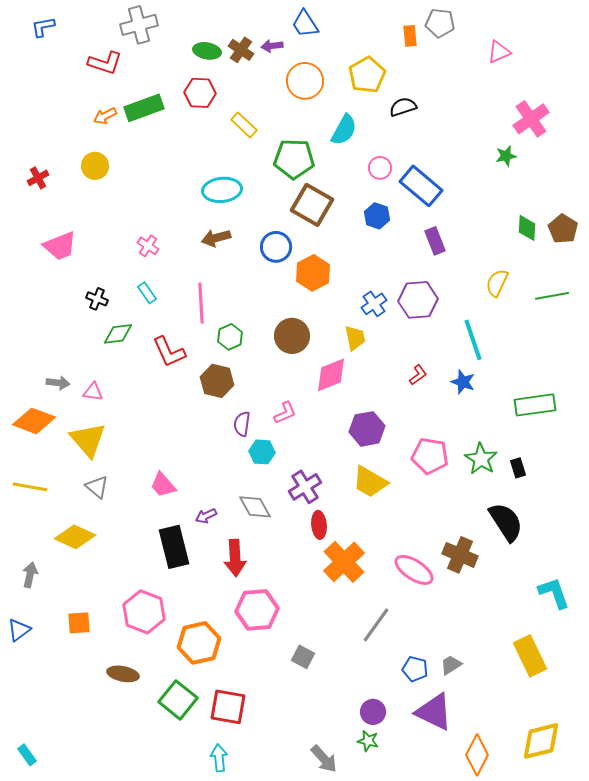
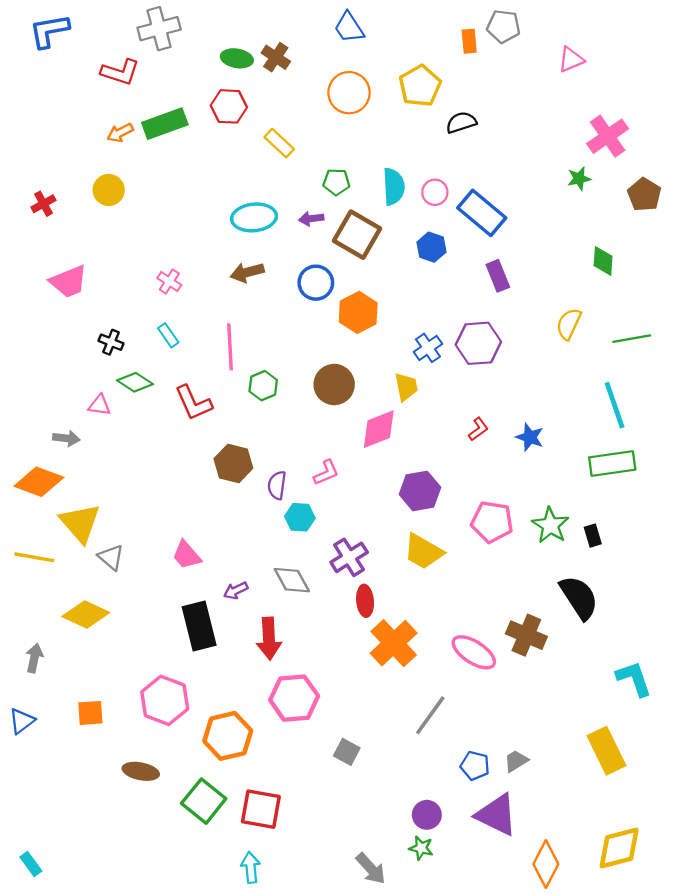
blue L-shape: (43, 27) -> (49, 31), size x1.5
purple arrow: (272, 46) -> (311, 219), moved
cyan semicircle: (344, 130) -> (394, 187), moved, turned -32
green pentagon: (294, 159) -> (336, 182), size x0.6
brown pentagon: (563, 229) -> (644, 195), moved
green diamond: (118, 334) -> (135, 382), turned 40
cyan line: (473, 340) -> (615, 405), moved
brown hexagon: (217, 381) -> (233, 463), moved
pink triangle: (93, 392) -> (100, 405), moved
yellow triangle: (88, 440) -> (80, 523), moved

